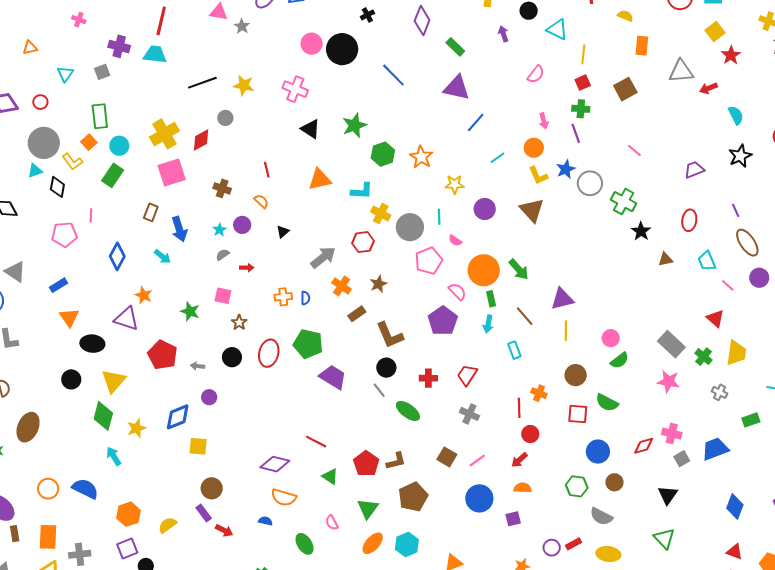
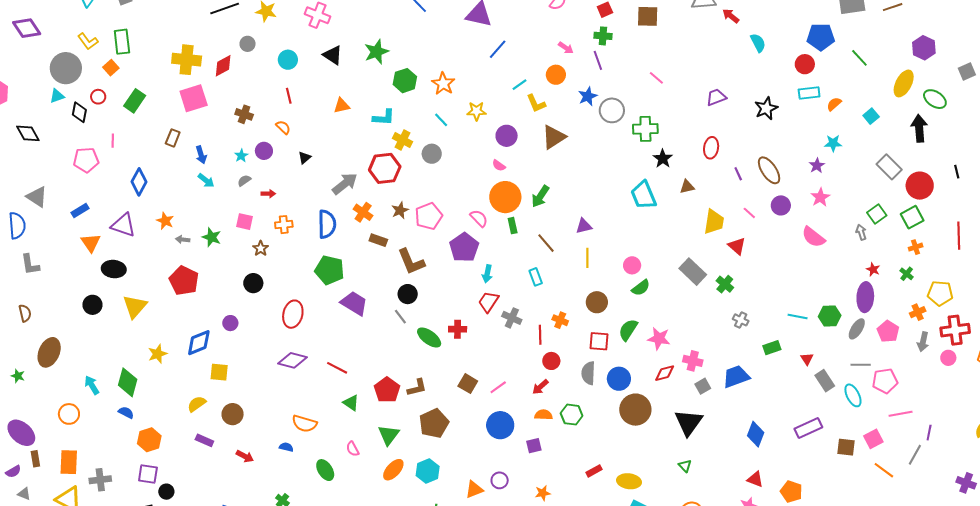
red arrow: (709, 88) -> (731, 16), turned 60
brown square: (625, 89) -> (648, 16), turned 30
red circle: (40, 102) -> (98, 97), moved
pink arrow: (544, 121) -> (566, 48), turned -42
yellow cross: (164, 134) -> (187, 60), turned 36
cyan circle: (119, 146) -> (288, 60), moved
black star: (740, 156) -> (766, 108), moved
yellow L-shape: (72, 162) -> (88, 41), moved
yellow L-shape: (538, 176) -> (536, 103), moved
orange triangle: (320, 179) -> (342, 106), size x0.7
green cross: (624, 202) -> (645, 129), turned -30
brown triangle: (532, 210) -> (554, 137), turned 40
purple line: (736, 210) -> (738, 174), moved
cyan line: (439, 217) -> (441, 120), moved, turned -42
gray circle: (410, 227) -> (432, 154), size x0.7
blue arrow: (179, 229) -> (201, 155), size x0.7
pink semicircle: (455, 241) -> (499, 165), moved
red hexagon: (363, 242) -> (385, 168), size x1.4
cyan arrow: (162, 257) -> (206, 181), moved
pink pentagon: (429, 261) -> (429, 216), moved
cyan trapezoid: (707, 261) -> (644, 195), moved, size x1.4
green arrow: (519, 269) -> (540, 196), turned 75
orange cross: (283, 297) -> (284, 225), moved
blue semicircle: (305, 298) -> (327, 224), size x2.0
purple triangle: (562, 299) -> (584, 226), size x0.7
brown rectangle: (357, 314) -> (378, 240), turned 54
purple triangle: (126, 319) -> (123, 225), moved
cyan arrow: (488, 324) -> (487, 274), moved
red ellipse: (269, 353) -> (293, 314), moved
yellow trapezoid: (736, 353) -> (714, 222), moved
gray arrow: (198, 366) -> (183, 240), moved
red cross: (428, 378) -> (458, 329), moved
pink star: (668, 382) -> (659, 338), moved
green semicircle: (607, 403) -> (628, 330), turned 95
gray cross: (469, 414) -> (512, 318), moved
green diamond: (103, 416) -> (128, 382), moved
cyan arrow: (114, 456) -> (92, 385), moved
purple diamond: (275, 464) -> (292, 360), moved
brown circle: (615, 482) -> (635, 410), size x1.8
green hexagon: (577, 486) -> (572, 415), moved
blue semicircle: (85, 489) -> (126, 412), moved, size x0.6
black triangle: (668, 495) -> (689, 422), size x1.4
purple rectangle: (204, 513) -> (204, 440), moved, turned -30
gray semicircle: (601, 516) -> (588, 373), moved, turned 65
yellow semicircle: (168, 525) -> (197, 404), moved
green triangle: (664, 538) -> (685, 466), size x0.6
purple square: (127, 548) -> (148, 474), turned 30
purple circle: (552, 548) -> (500, 480), moved

